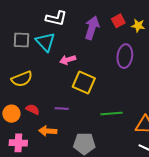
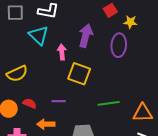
yellow star: (138, 26) -> (130, 22), moved
purple arrow: (92, 28) -> (86, 36), moved
gray square: (21, 40) -> (15, 13), moved
pink arrow: (68, 60) -> (62, 52), turned 105

